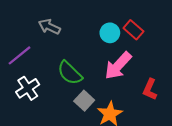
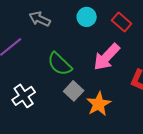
cyan circle: (110, 33) -> (87, 17), moved
white cross: (28, 88) -> (24, 96), moved

